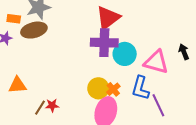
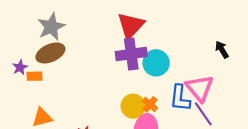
orange rectangle: (14, 19) -> (35, 76), moved
pink triangle: (156, 62) -> (200, 88), moved, turned 44

